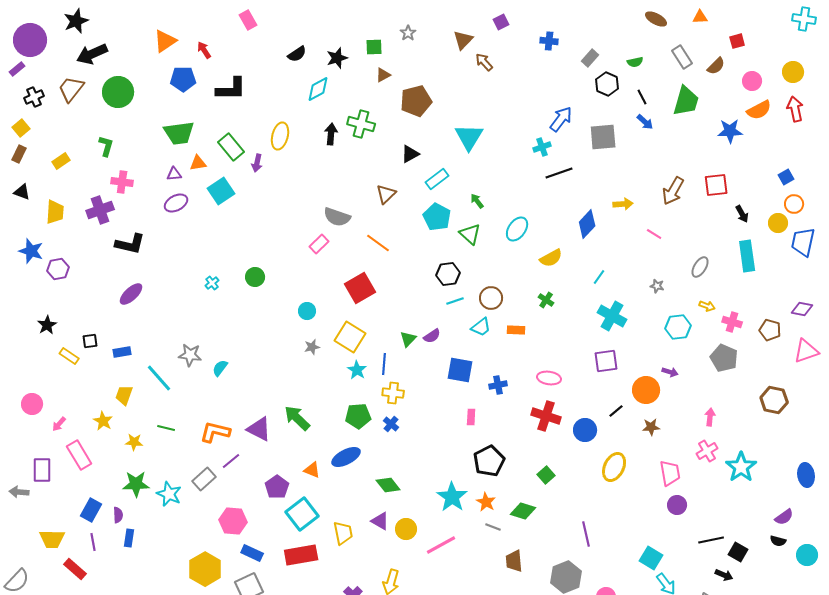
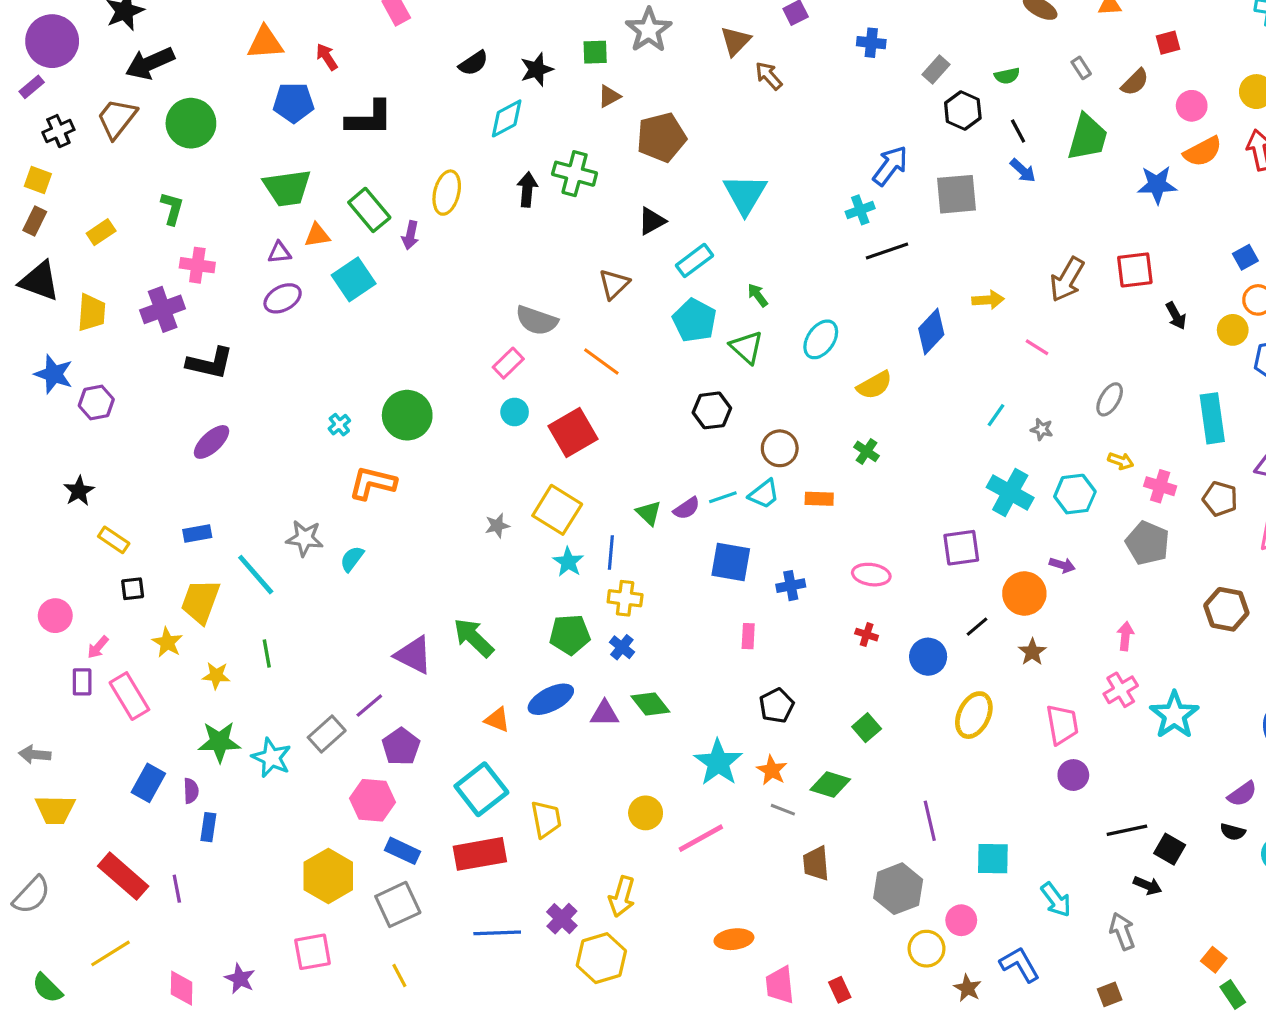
gray star: (408, 33) -> (649, 30), size x1.8
orange triangle: (165, 41) -> (265, 43), turned 30
gray rectangle: (682, 57) -> (1081, 68), size x0.6
yellow square: (21, 128) -> (38, 180), turned -30
black triangle: (22, 192) -> (39, 281), size x1.6
cyan rectangle: (747, 256) -> (1212, 418), moved
green circle: (255, 277) -> (407, 415), size x1.6
cyan line: (599, 277) -> (996, 415), moved
cyan line: (455, 301) -> (723, 497), moved
cyan circle: (307, 311) -> (515, 412), moved
cyan cross: (612, 316) -> (1010, 492), moved
green triangle: (408, 339) -> (649, 513), turned -30
black square: (90, 341) -> (133, 589), moved
yellow trapezoid: (124, 395) -> (200, 601), size x1.4
red cross: (546, 416) -> (867, 635), size x0.5
brown star: (651, 427) -> (1032, 652), turned -30
green line: (166, 428) -> (267, 653), turned 66
orange L-shape: (215, 432) -> (373, 483), moved
black pentagon: (489, 461) -> (777, 706), size x0.7
purple rectangle: (42, 470) -> (82, 682), moved, size x0.7
green diamond: (388, 485) -> (650, 704), moved
purple pentagon: (277, 487) -> (401, 747), moved
purple triangle: (380, 521) -> (605, 713), moved, turned -30
yellow trapezoid: (52, 539) -> (55, 810), moved
purple line: (93, 542) -> (177, 889), moved
cyan square: (651, 558) -> (993, 859), moved, turned -30
red rectangle: (75, 569) -> (123, 876), size x1.4

